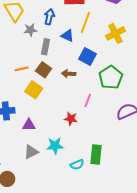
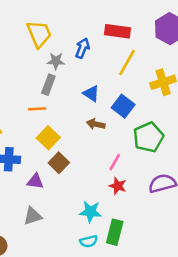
blue triangle: (67, 36) -> (91, 94), moved
gray rectangle: (45, 47) -> (48, 85), moved
brown square: (44, 70) -> (59, 163), moved
red star: (71, 119) -> (118, 186), moved
cyan star: (55, 146) -> (90, 212), moved

